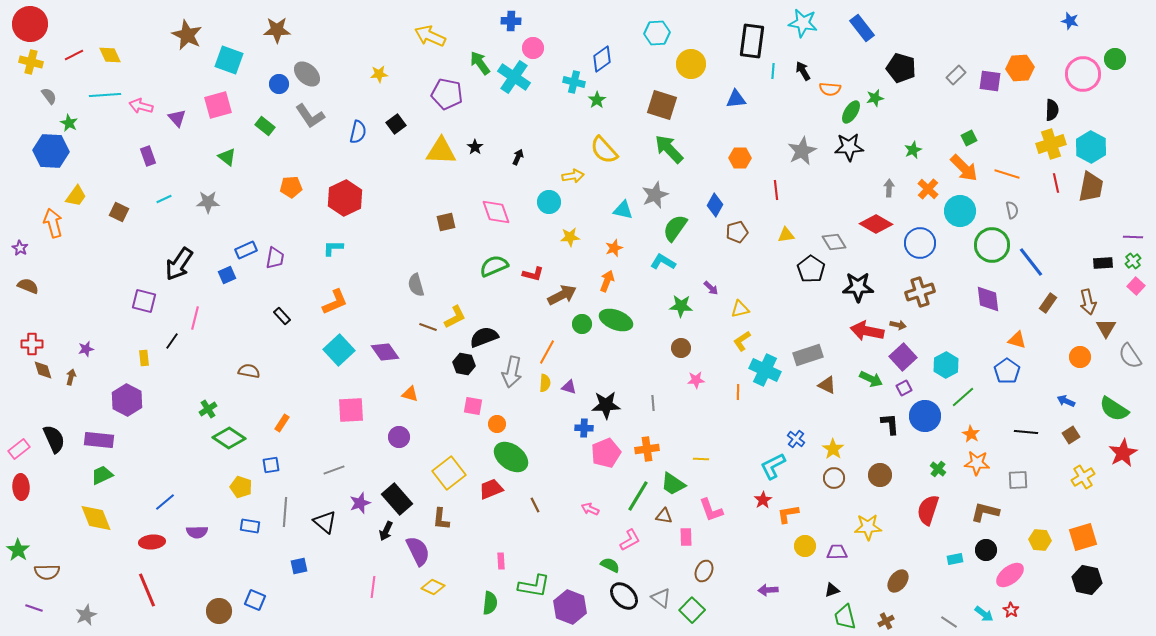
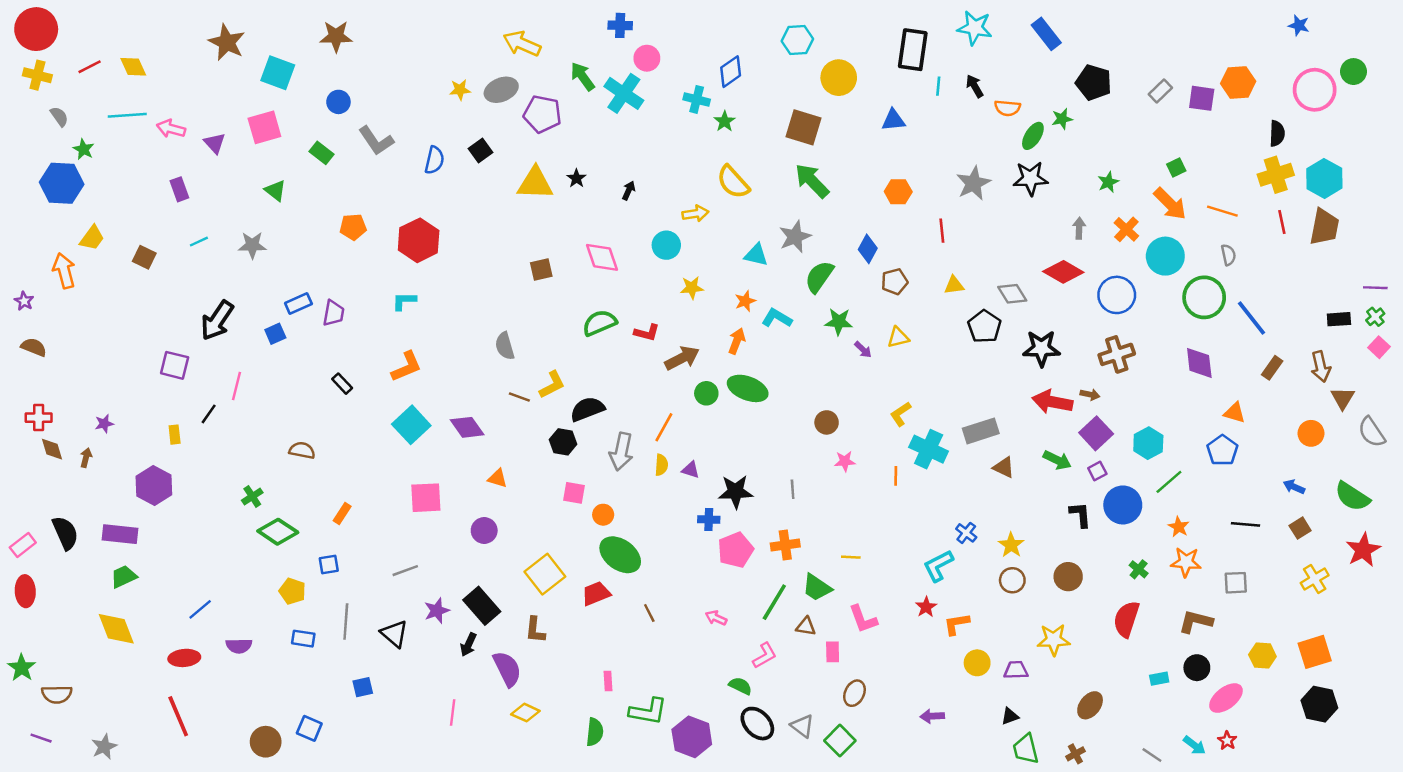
gray ellipse: (307, 74) -> (501, 90), moved, turned -64
cyan L-shape: (663, 262) -> (777, 318), moved
green star: (681, 306) -> (839, 322), moved
yellow triangle: (740, 309) -> (898, 337), moved

